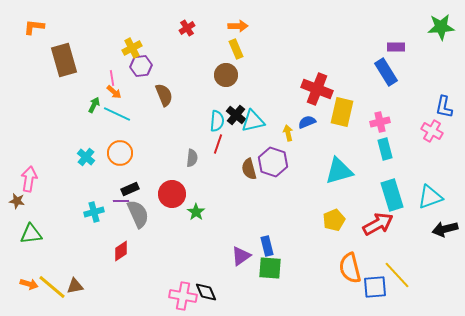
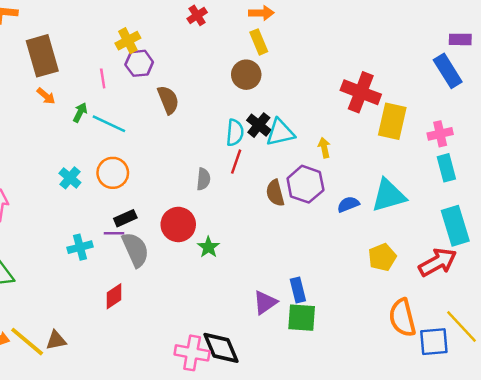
orange arrow: (114, 92) -> (46, 96), moved
blue semicircle: (307, 122) -> (348, 204), moved
black diamond: (206, 292) -> (221, 348), size x1.4

